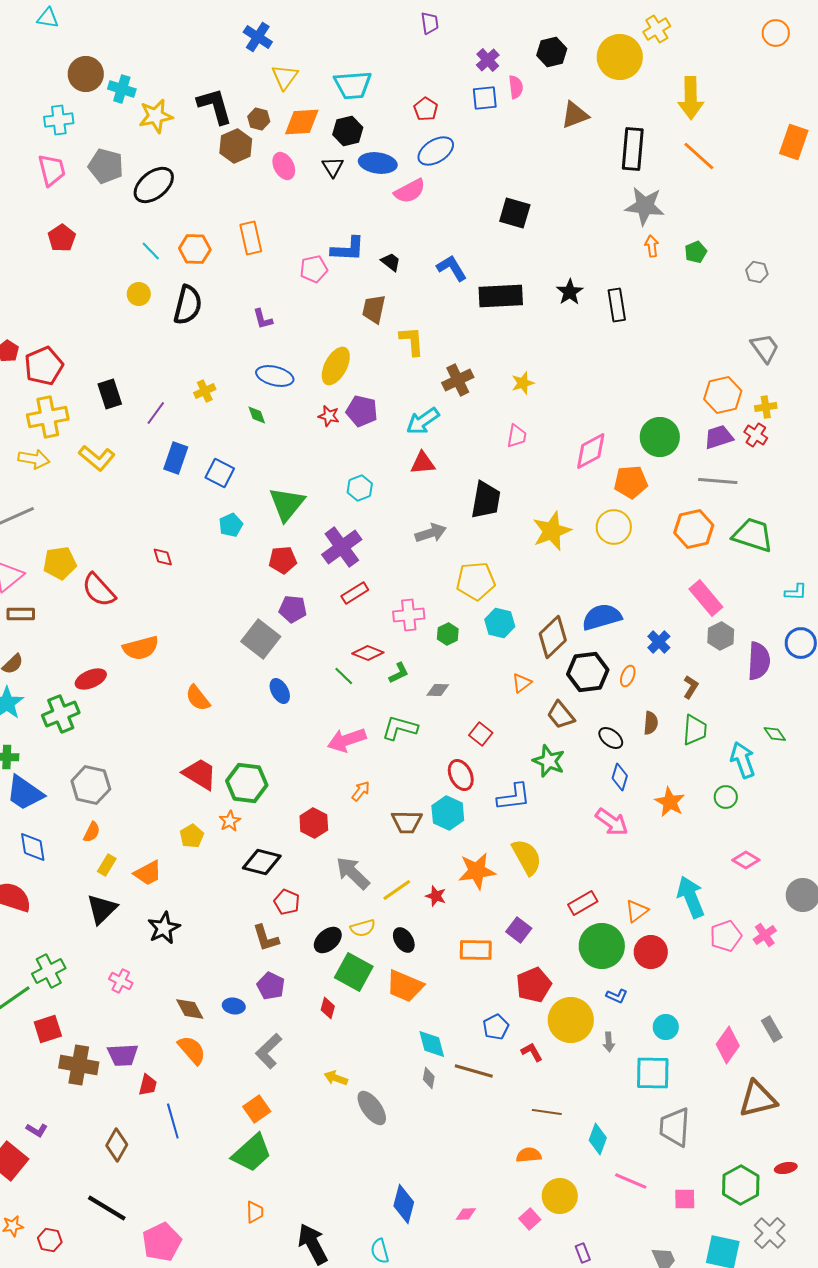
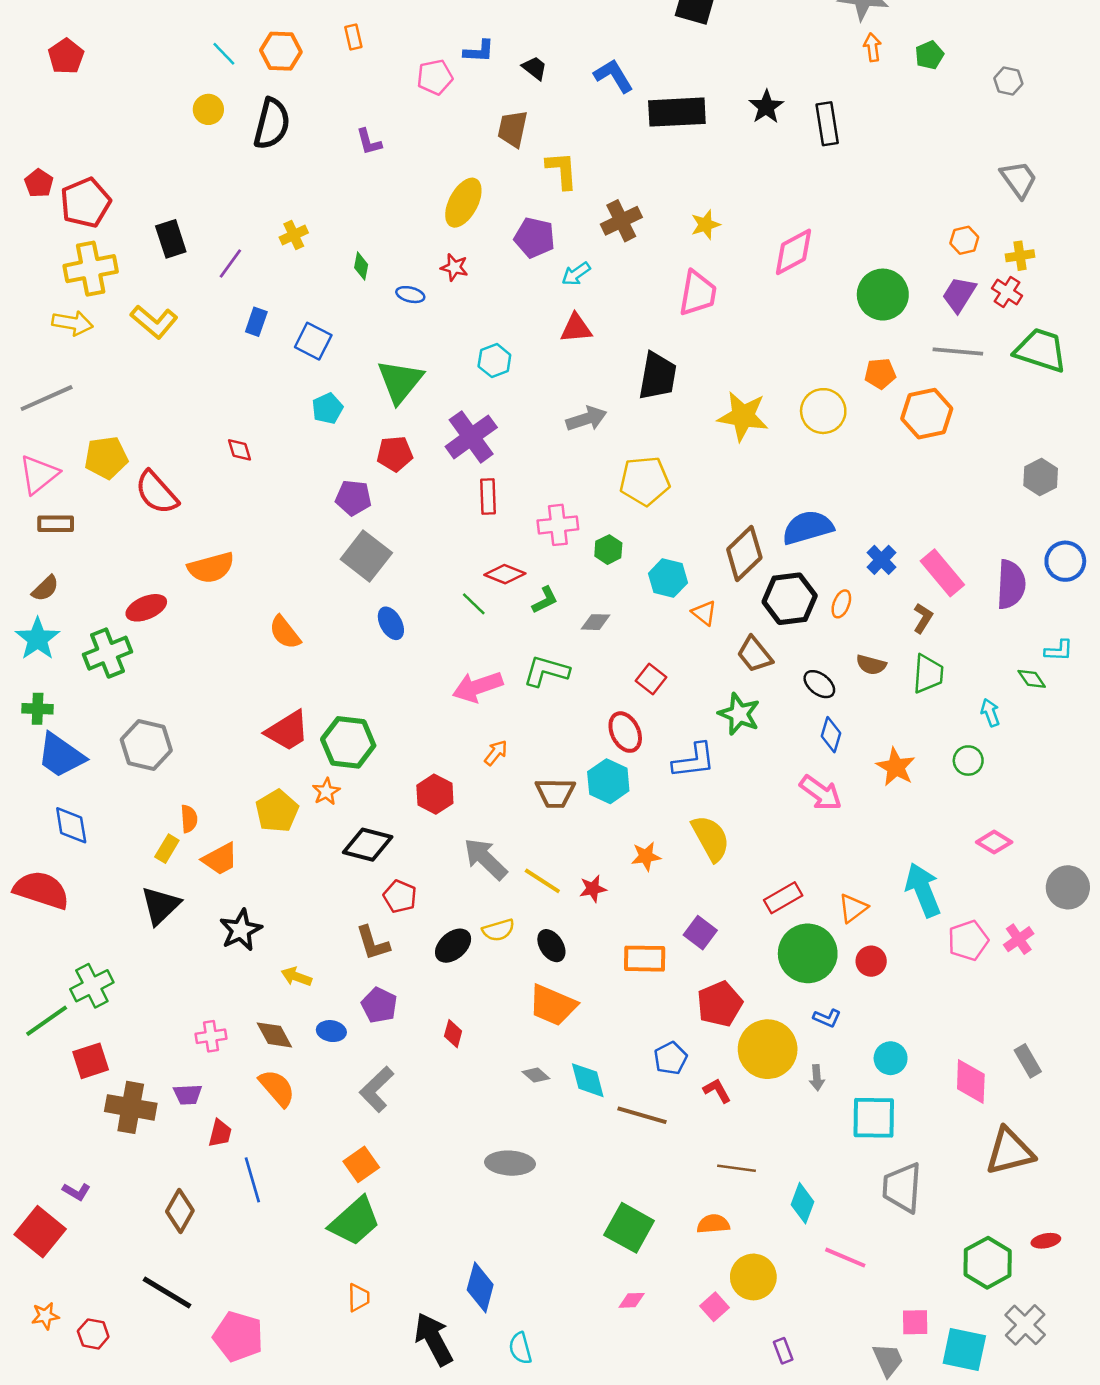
red pentagon: (62, 238) -> (66, 56), moved
orange rectangle: (251, 238) -> (353, 37), size x0.6
blue L-shape: (348, 249) -> (479, 51), size x0.7
blue ellipse: (275, 376) -> (410, 295), moved, size x0.6
orange hexagon: (723, 395) -> (964, 240), size x0.6
purple pentagon: (362, 411) -> (535, 238), moved
green diamond: (257, 415) -> (361, 266), turned 30
cyan arrow: (423, 421) -> (576, 274), size x0.7
pink trapezoid: (517, 436) -> (698, 293), size x1.5
purple trapezoid: (719, 437) -> (959, 295), turned -40
pink diamond: (591, 451) -> (793, 252), moved
blue rectangle: (176, 458) -> (256, 322), size x0.7
orange pentagon: (631, 482) -> (880, 373), moved, size x0.7
yellow star: (552, 531) -> (743, 416), turned 30
green trapezoid: (753, 535) -> (1041, 350), moved
cyan L-shape: (796, 592) -> (1059, 650), moved
red rectangle: (355, 593) -> (488, 496), turned -60
pink rectangle: (706, 598) -> (942, 573), moved
purple pentagon: (293, 609) -> (353, 498), moved
cyan hexagon: (500, 623) -> (668, 578), moved
gray hexagon: (721, 636) -> (1041, 477), moved
orange triangle: (522, 683) -> (704, 613), turned -45
brown semicircle: (651, 723) -> (871, 665), turned 100
cyan arrow: (743, 760) -> (990, 713), size x0.6
red trapezoid: (200, 774) -> (287, 731), turned 117
orange semicircle: (92, 832) -> (189, 819), moved, turned -30
yellow pentagon: (192, 836) -> (277, 811), size x1.4
orange star: (477, 871) -> (646, 856), size x0.6
yellow line: (397, 890) -> (542, 881), turned 68
red star: (436, 896) -> (593, 889), turned -30
red circle: (651, 952) -> (871, 961), size x0.7
green square: (354, 972) -> (629, 1228), moved
pink cross: (121, 981) -> (211, 1036), moved, turned -35
pink diamond: (728, 1045) -> (971, 1082), turned -33
purple trapezoid: (123, 1055) -> (188, 1094), size x0.7
yellow arrow: (336, 1078) -> (296, 977), moved
gray diamond: (429, 1078) -> (536, 1075), moved, turned -60
gray ellipse: (372, 1108) -> (510, 1163), turned -51
pink square: (685, 1199) -> (915, 1322), moved
blue diamond: (404, 1204) -> (480, 1287), moved
pink pentagon: (162, 1242) -> (238, 1337), turned -30

